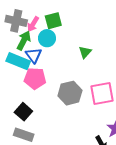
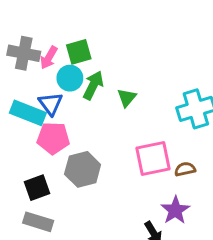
green arrow: (24, 40) -> (93, 85), moved
gray hexagon: (70, 93) -> (83, 169), moved
black square: (23, 112) -> (37, 188), turned 30

